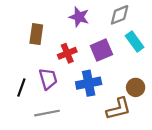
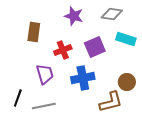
gray diamond: (120, 15) -> (112, 14), turned 30
cyan rectangle: (135, 42) -> (126, 39), turned -36
black line: (21, 87) -> (18, 98), moved

